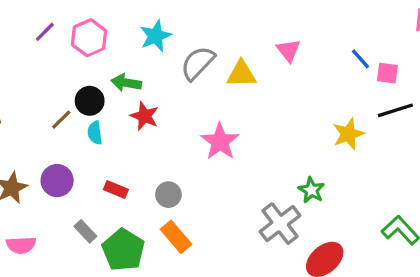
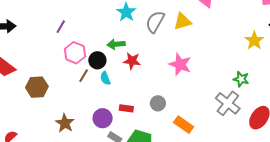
pink hexagon: (89, 38) -> (75, 53), moved
purple circle: (57, 181) -> (103, 118), moved
orange rectangle: (176, 237) -> (184, 125), moved

